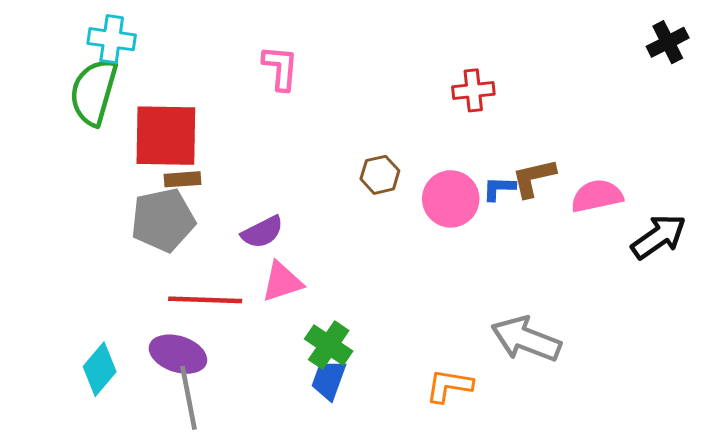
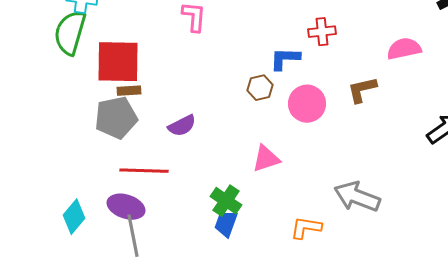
blue L-shape: (499, 188) -> (285, 59), moved, size x1.4
pink semicircle: (597, 196) -> (404, 49), moved
pink triangle: (282, 282) -> (266, 159), moved

